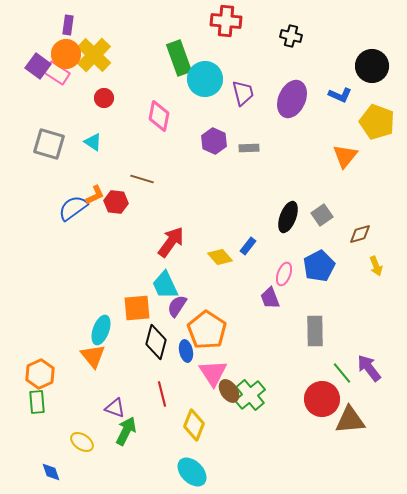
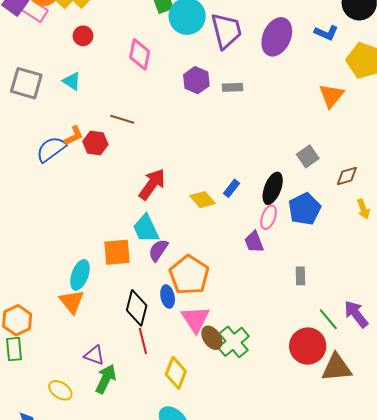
purple trapezoid: (243, 93) -> (226, 31), size x1.4
black ellipse: (288, 217) -> (273, 188), moved
gray rectangle: (315, 331) -> (300, 276), size x0.6
black diamond: (156, 342) -> (137, 308), moved

